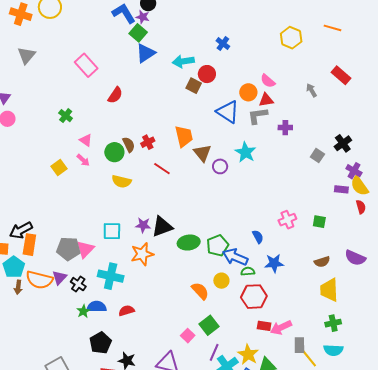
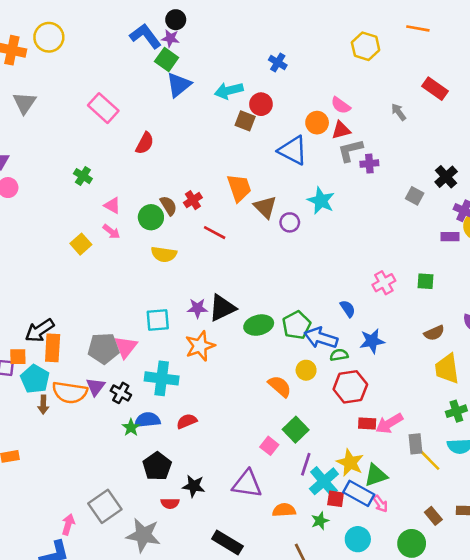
gray L-shape: (258, 116) -> (350, 150), moved

